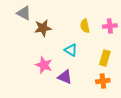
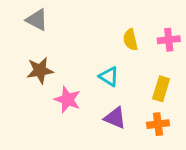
brown star: (43, 28) -> (40, 70), moved
purple triangle: (65, 77) -> (115, 118), moved

